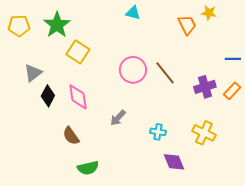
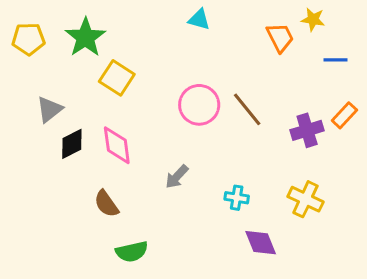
blue line: (233, 59) -> (335, 60), moved
orange rectangle: (232, 91) -> (344, 115), moved
black diamond: (48, 96) -> (72, 144), turned 35

